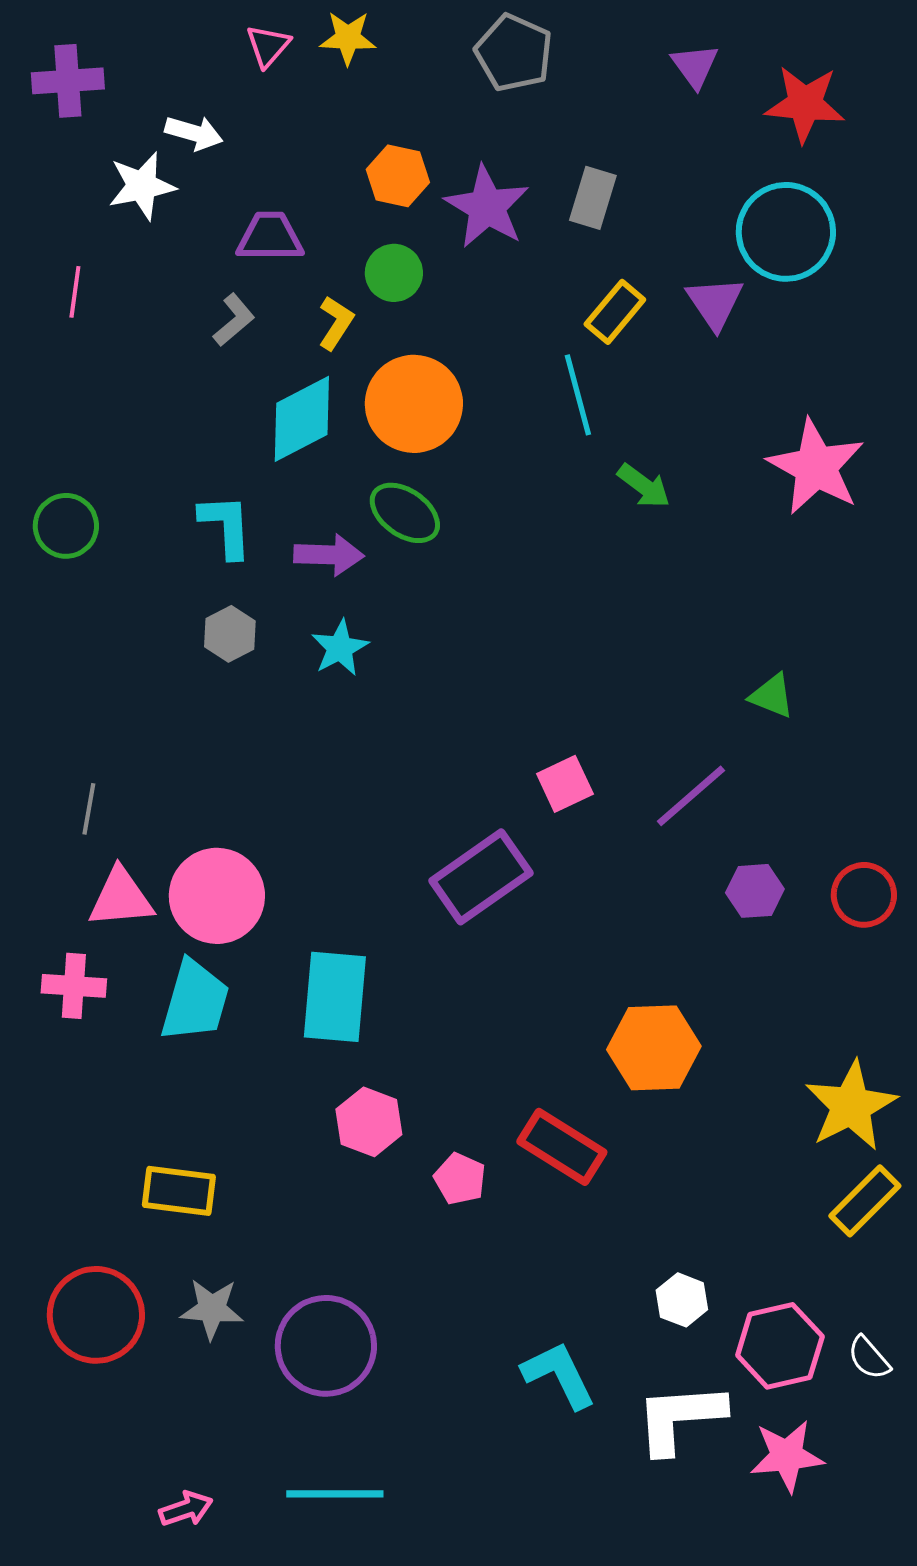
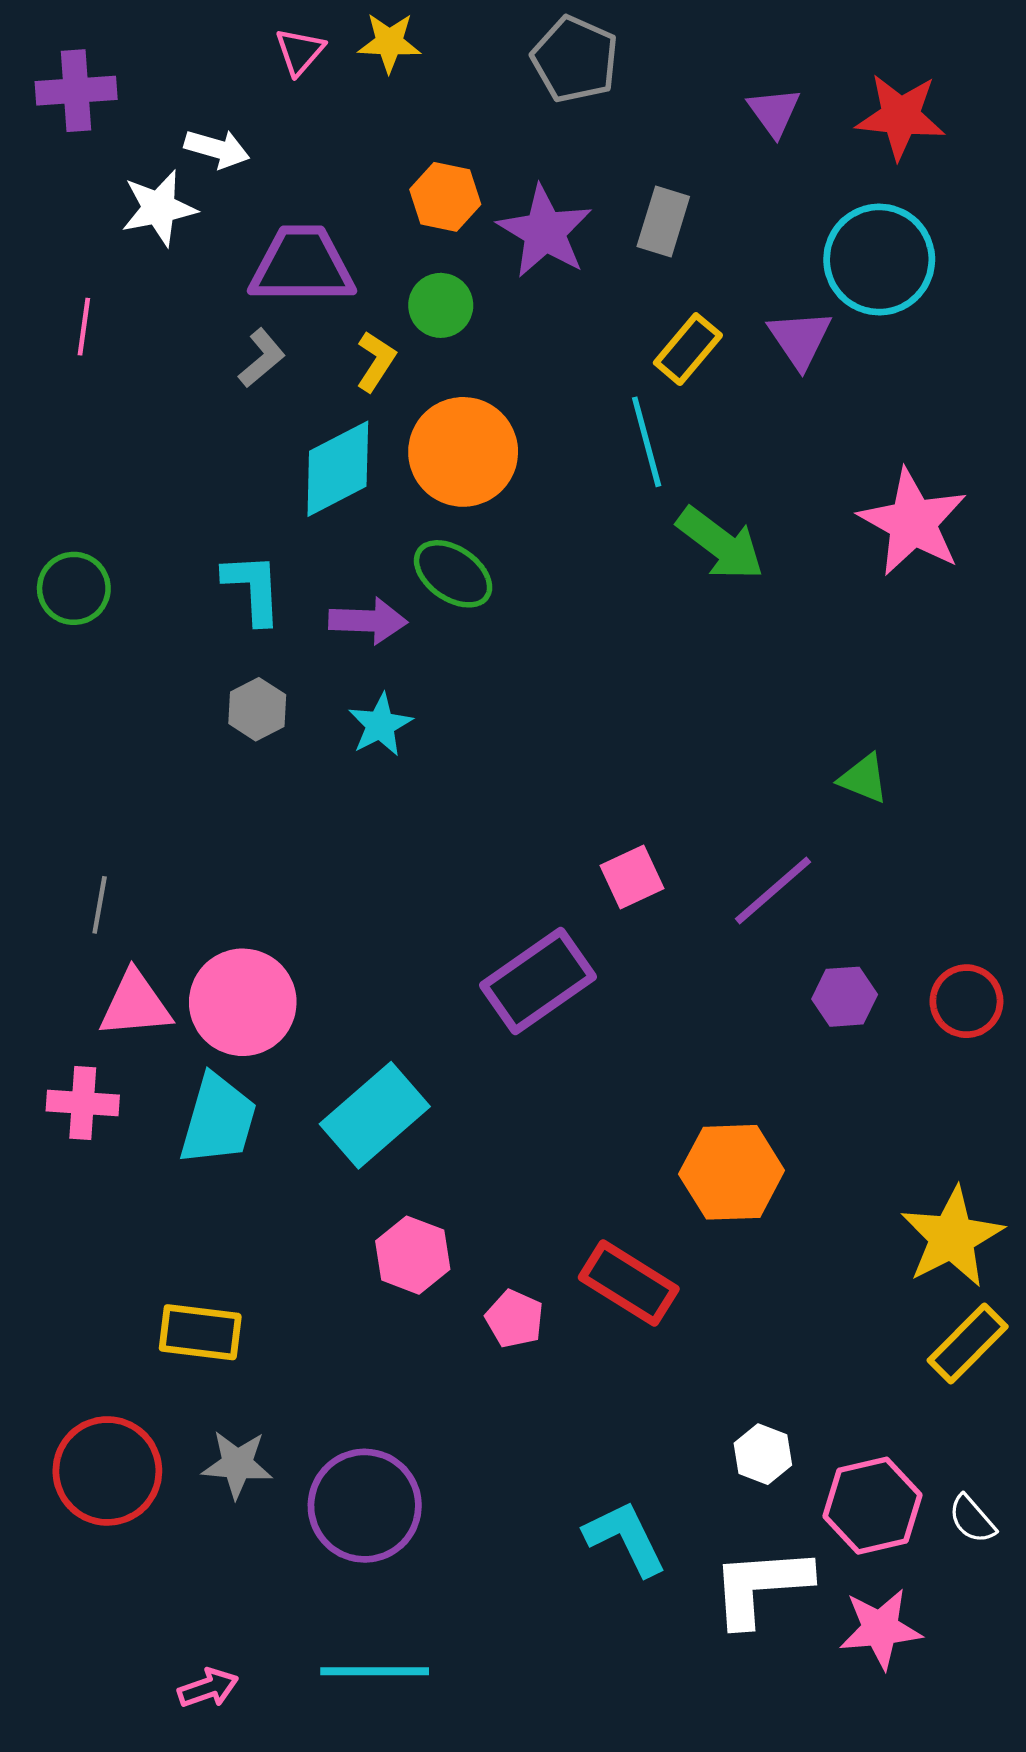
purple triangle: (695, 66) -> (774, 112), moved
purple trapezoid: (270, 237) -> (302, 265), size x1.4
green arrow: (644, 486) -> (720, 544), size x1.5
cyan rectangle: (335, 997) -> (375, 1115), turned 44

